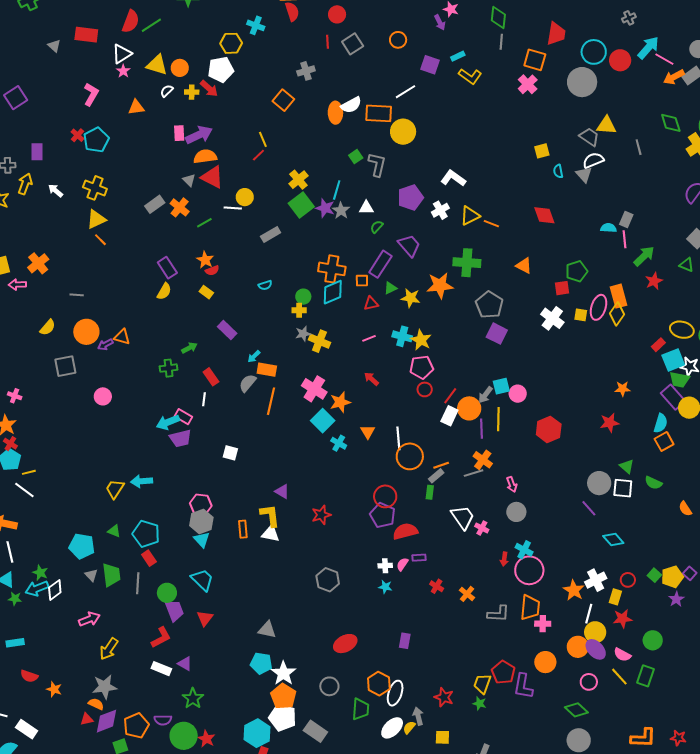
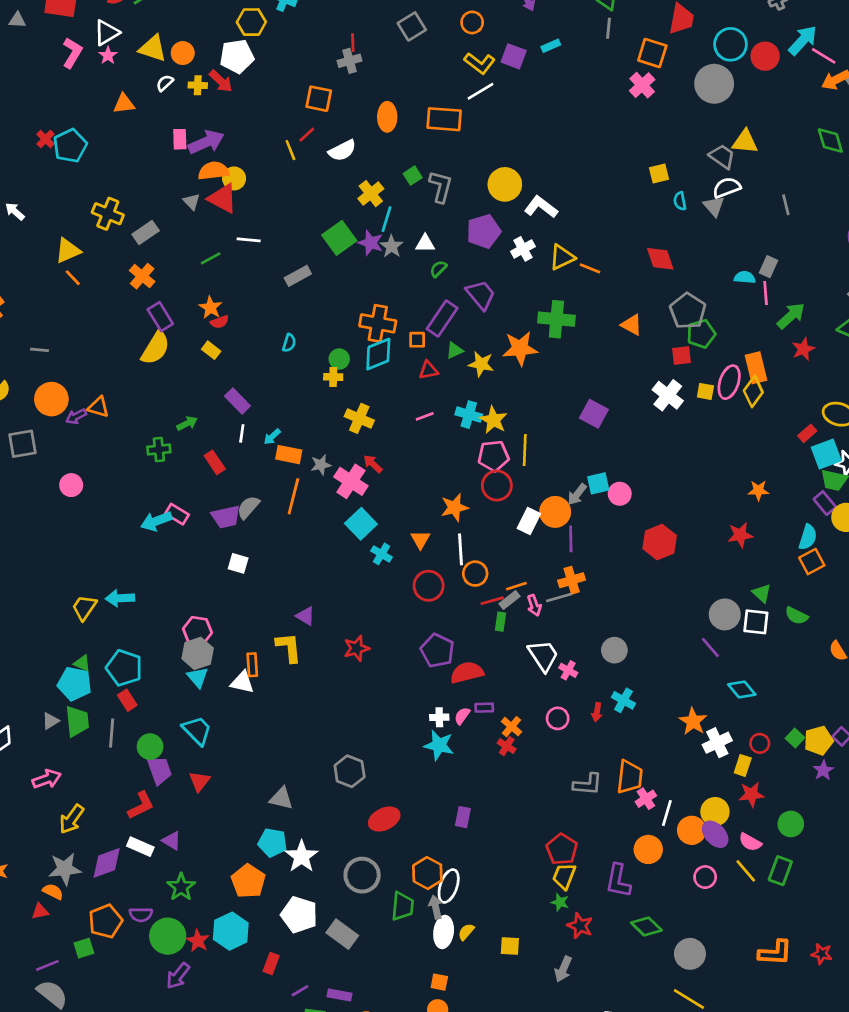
red line: (328, 42) -> (353, 43), moved
gray triangle: (54, 46) -> (17, 20), turned -40
yellow L-shape: (470, 76) -> (480, 63), moved
pink L-shape: (91, 94) -> (72, 53), moved
orange square: (283, 100) -> (319, 99), turned -30
white semicircle: (351, 105) -> (342, 150), moved
yellow circle: (403, 132) -> (505, 184), moved
gray line: (639, 147) -> (786, 205), moved
red line: (258, 155) -> (307, 135), moved
yellow cross: (298, 180) -> (371, 194), moved
yellow cross: (95, 188) -> (108, 214), moved
yellow circle: (245, 197) -> (234, 178), moved
orange cross: (180, 207) -> (142, 276), moved
cyan semicircle: (265, 285) -> (289, 343), turned -56
yellow semicircle: (164, 291) -> (155, 348), size x1.5
gray pentagon: (489, 305) -> (688, 311), moved
gray star: (303, 334) -> (321, 465), moved
red arrow: (371, 379) -> (373, 464), moved
gray semicircle: (248, 383) -> (248, 507), moved
red circle: (425, 389) -> (497, 486), size x1.5
red line: (450, 396) -> (492, 601), moved, turned 36
purple rectangle: (673, 397) -> (825, 503), size x0.7
white line: (204, 399) -> (242, 433), moved
orange star: (340, 402) -> (455, 507), moved
yellow line: (498, 419) -> (525, 450), moved
purple trapezoid: (180, 438) -> (226, 517), moved
orange circle: (410, 456) -> (475, 574), size x0.7
orange cross: (483, 460) -> (572, 580), turned 36
pink arrow: (512, 484) -> (534, 605), moved
red circle: (385, 496) -> (429, 586), moved
white triangle: (271, 534) -> (242, 682), moved
cyan pentagon: (82, 546) -> (75, 684), moved
pink circle: (529, 570) -> (558, 718), moved, size x0.6
gray triangle: (91, 575) -> (50, 721), turned 40
gray hexagon: (328, 580) -> (350, 771), moved
cyan star: (385, 587) -> (439, 745), size x1.6
orange star: (574, 590) -> (693, 721), moved
orange cross: (467, 594) -> (511, 727), moved
white line: (589, 614) -> (667, 813), moved
pink cross: (543, 624) -> (646, 799), turned -35
red pentagon: (503, 672) -> (562, 849), moved
gray circle: (329, 686) -> (362, 875), size x1.4
orange pentagon: (283, 696) -> (248, 881), moved
red star: (444, 697) -> (580, 926), moved
green diamond: (576, 710) -> (646, 926), moved
gray arrow: (418, 716) -> (436, 907), moved
purple diamond: (107, 721) -> (107, 863), moved
white ellipse: (392, 728) -> (444, 932), turned -40
cyan hexagon: (257, 733) -> (231, 931), moved

